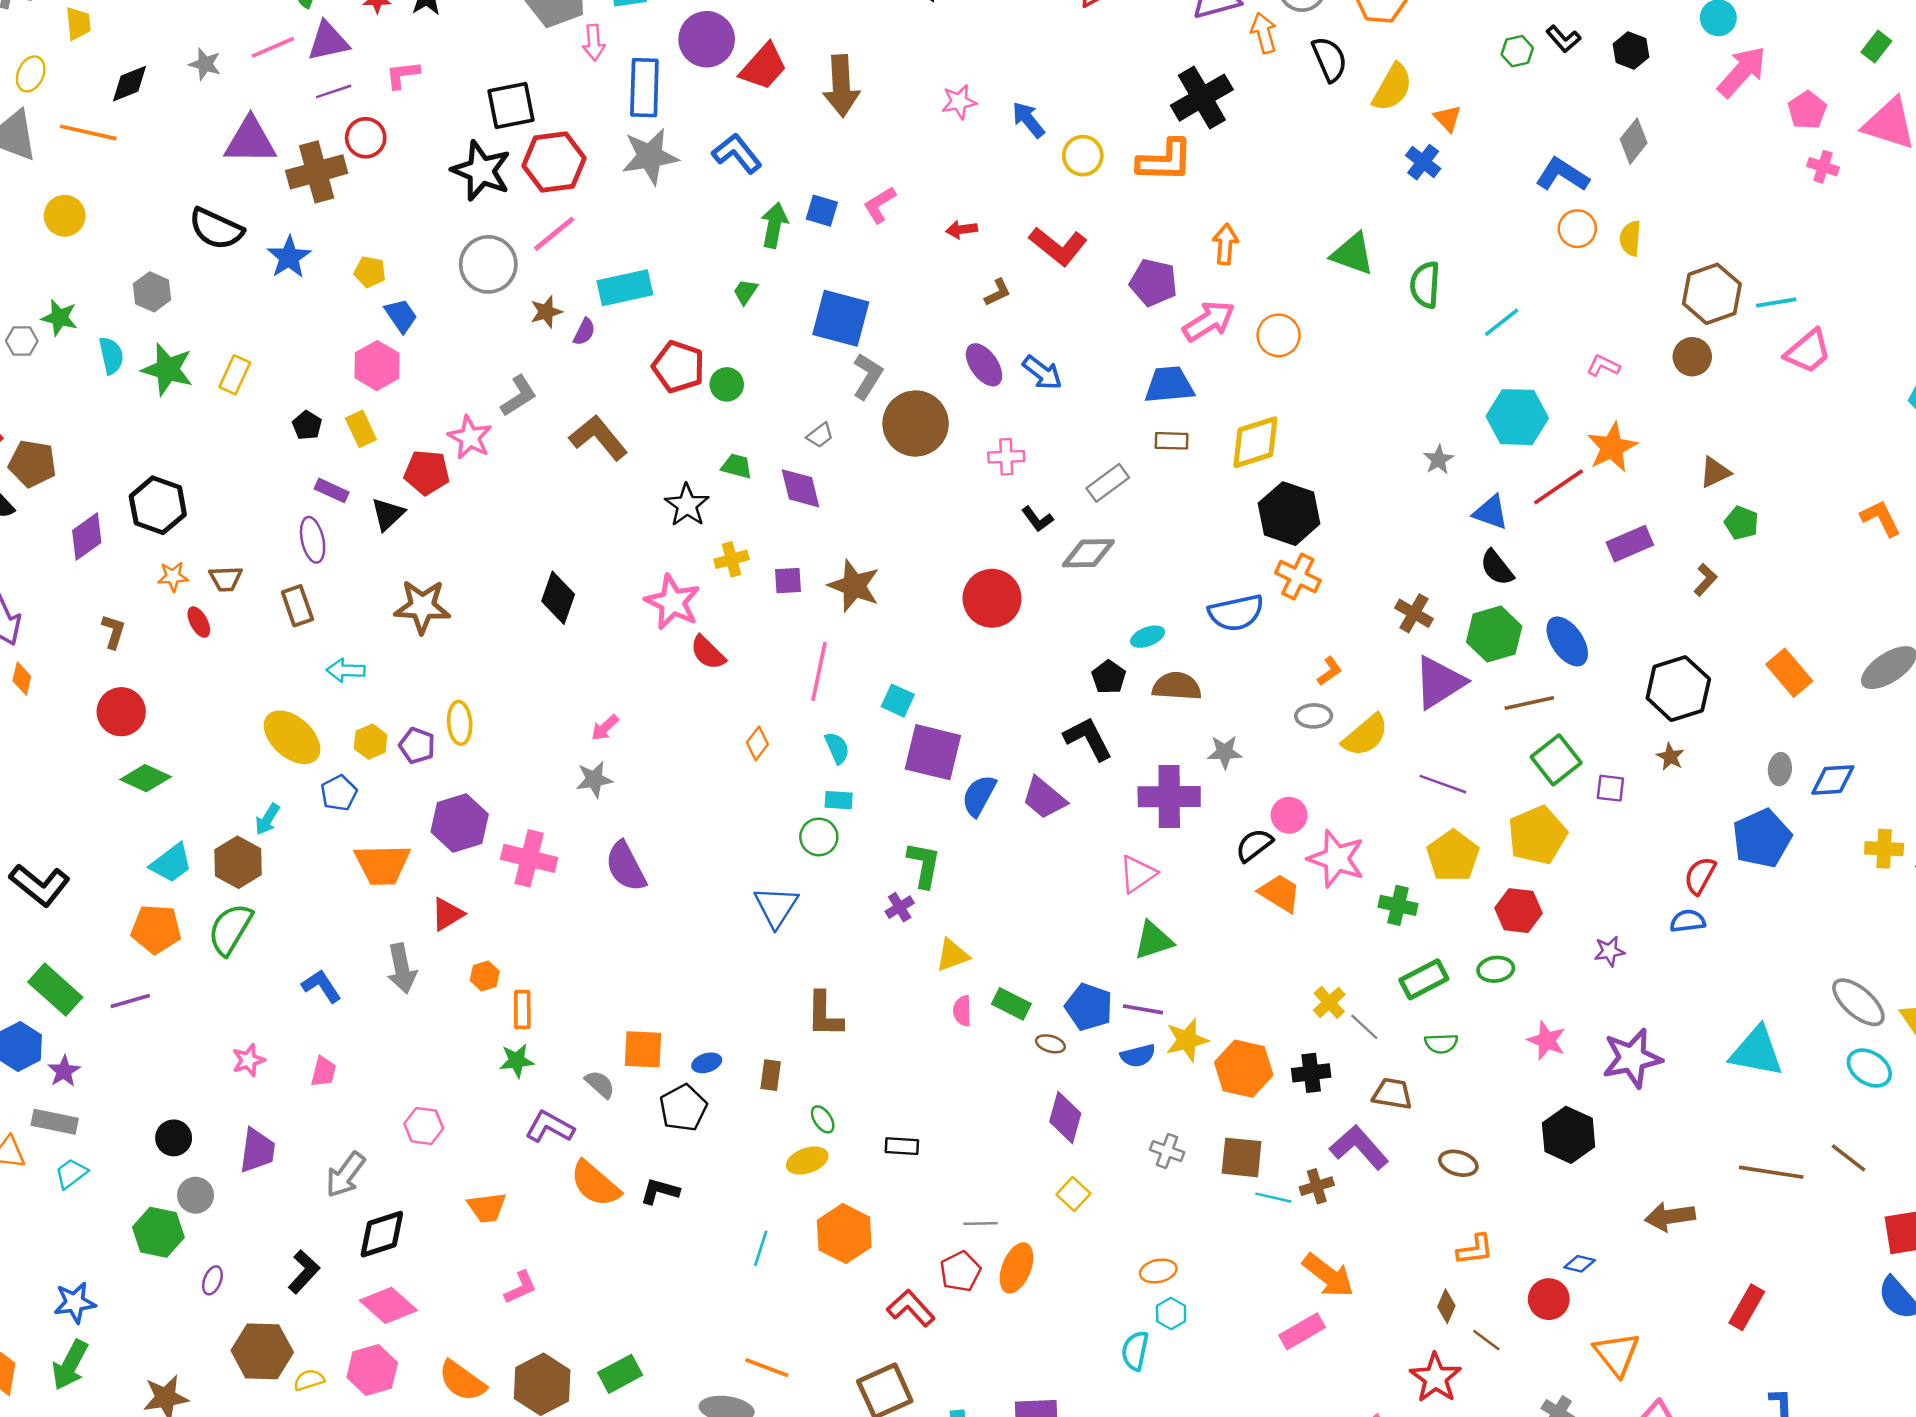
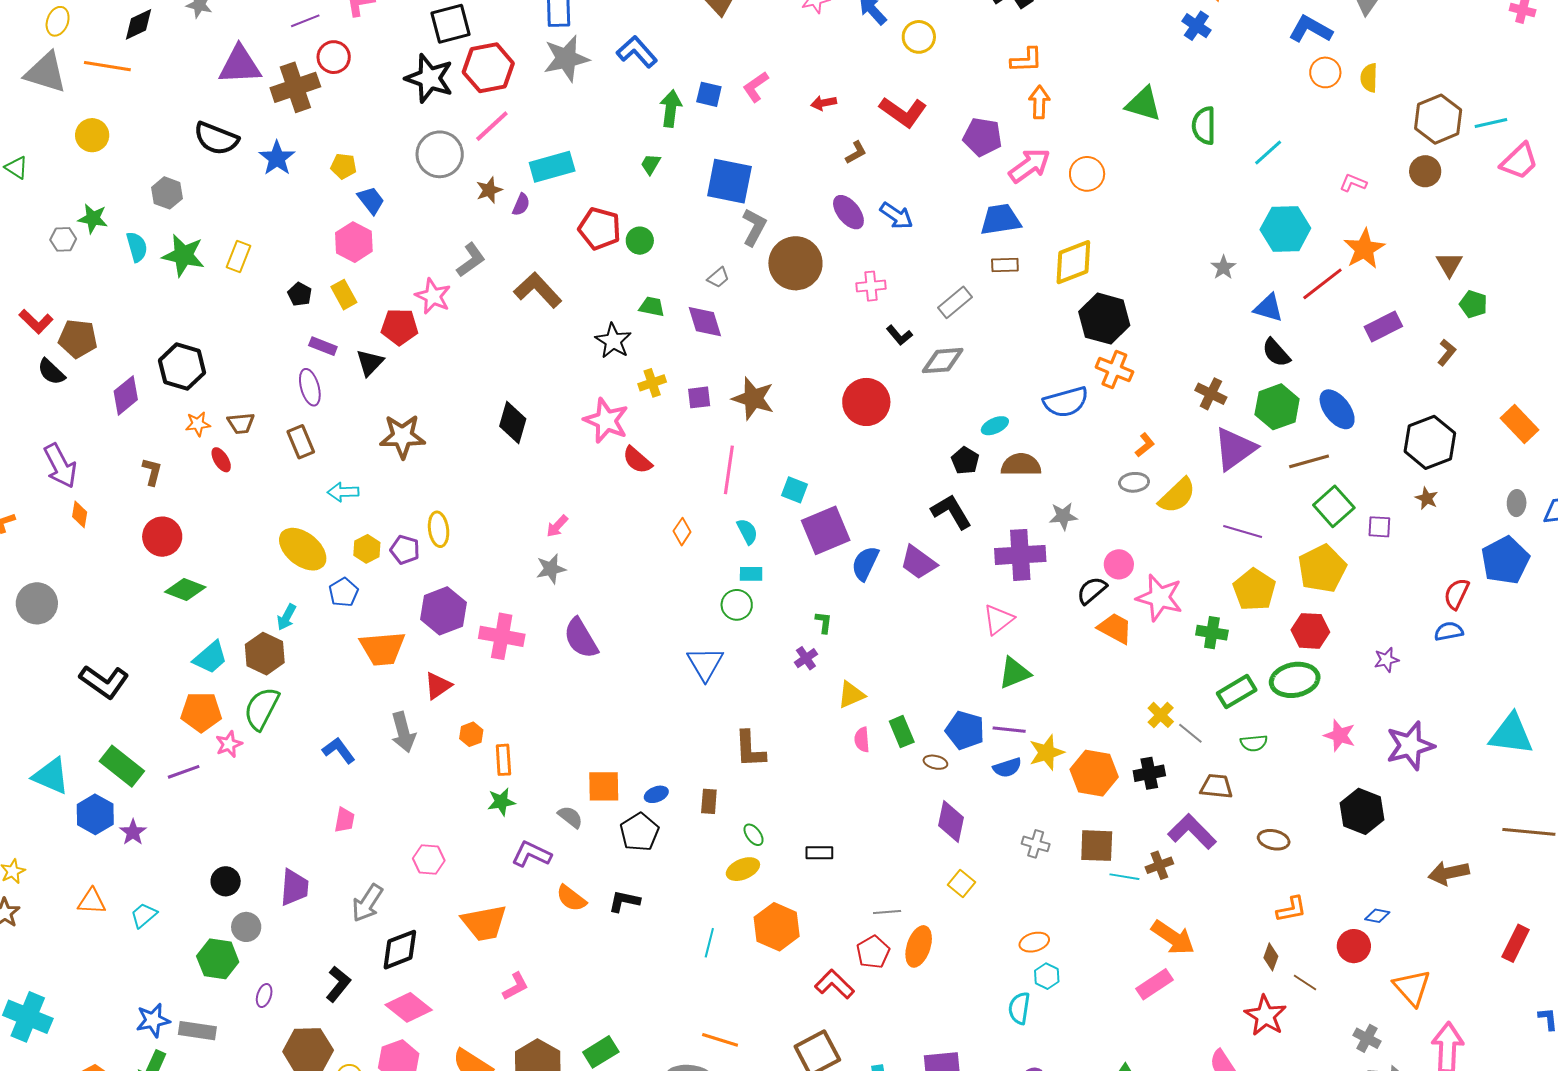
orange L-shape: (1165, 161) -> (1026, 60), moved, size x0.7
brown triangle: (1715, 472) -> (1449, 264), turned -32
purple square: (933, 752) -> (826, 530), turned -33
green L-shape: (924, 865) -> (824, 622), size x0.6
green ellipse: (1496, 969) -> (1295, 680), size x1.6
green rectangle: (1011, 1004) -> (902, 732), turned 44
pink star: (248, 1060) -> (229, 744), moved
gray rectangle: (55, 1122) -> (197, 1031), moved
orange semicircle: (595, 1184) -> (571, 898), size x0.7
orange trapezoid: (487, 1207) -> (484, 923), size x1.4

